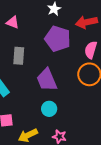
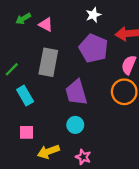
gray rectangle: (19, 56) -> (48, 62), size x1.4

